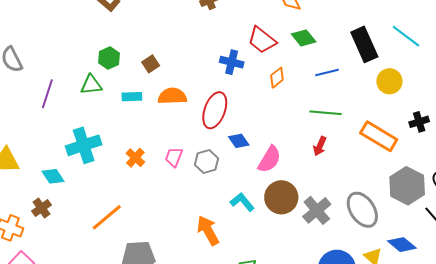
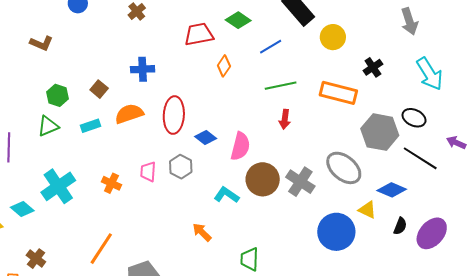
red trapezoid: (262, 40) -> (199, 34), turned 148
blue cross: (232, 62) -> (143, 69), moved
cyan diamond: (53, 176) -> (22, 209), moved
orange arrow: (208, 230) -> (202, 232), size x0.7

